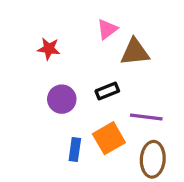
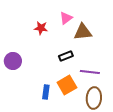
red star: (49, 49) -> (41, 28), moved
purple circle: (62, 99) -> (13, 61), moved

